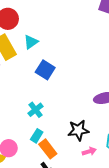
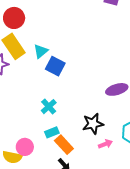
cyan triangle: (31, 42) -> (41, 51), moved
cyan rectangle: (37, 136) -> (52, 132), turned 40

